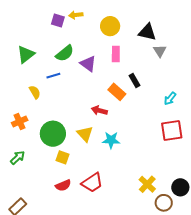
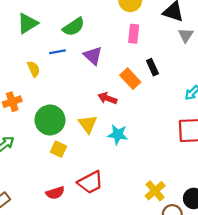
purple triangle: (88, 64) -> (93, 56), moved
red semicircle: (63, 185) -> (55, 193), moved

